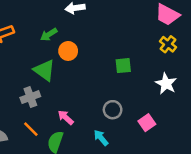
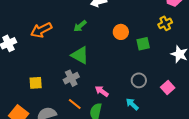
yellow cross: (168, 44) -> (165, 23), moved, turned 32
orange circle: (68, 51) -> (121, 32), moved

